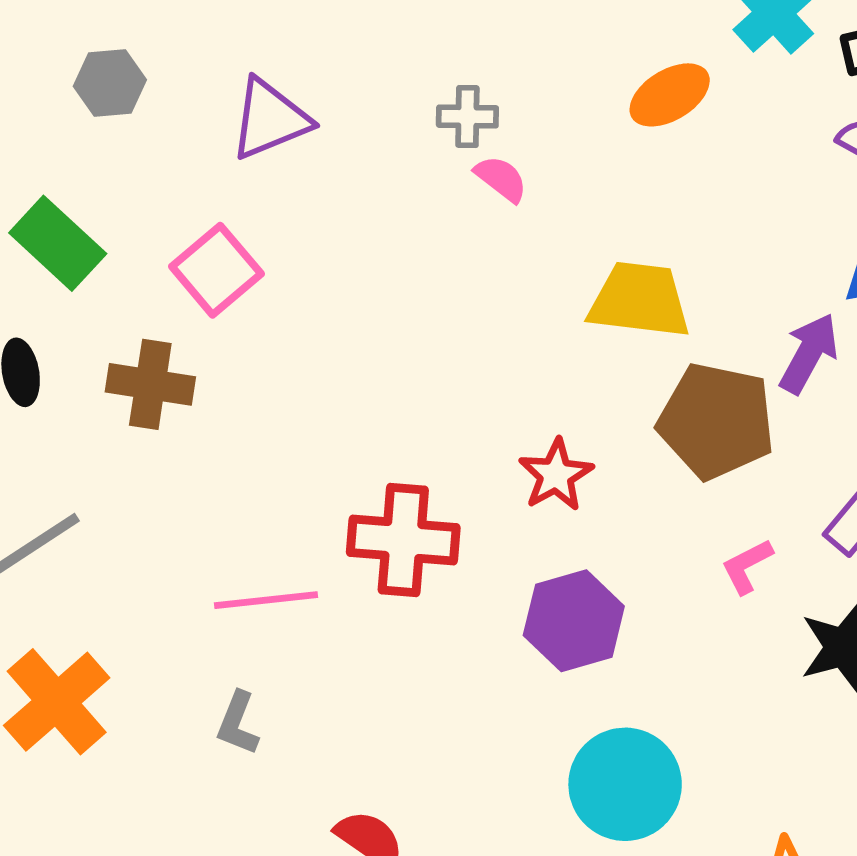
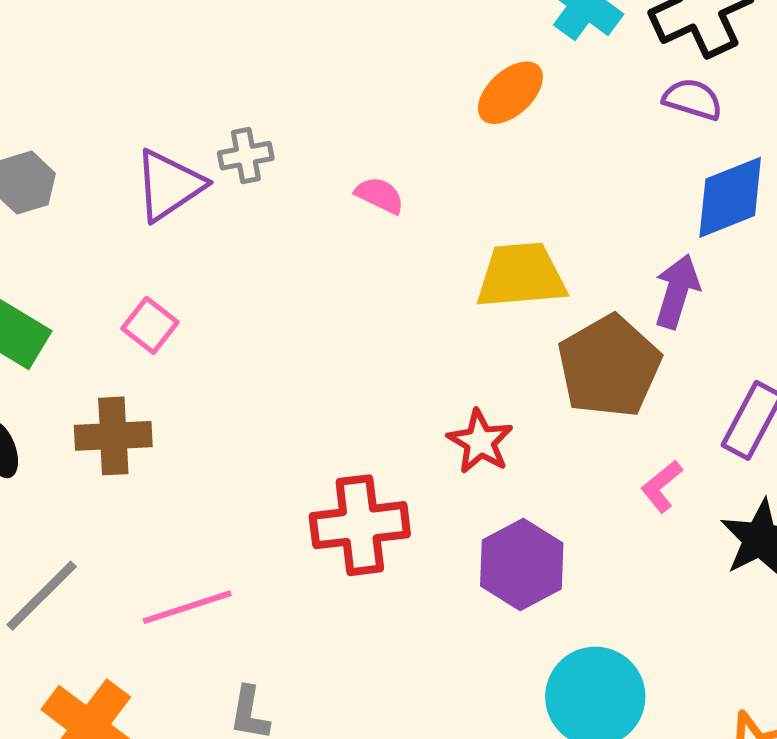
gray cross: (467, 116) -> (246, 156), moved
pink square: (216, 270) -> (150, 325), size x0.7
brown pentagon: (716, 421) -> (609, 366), turned -30
pink line: (266, 600) -> (187, 607), moved

